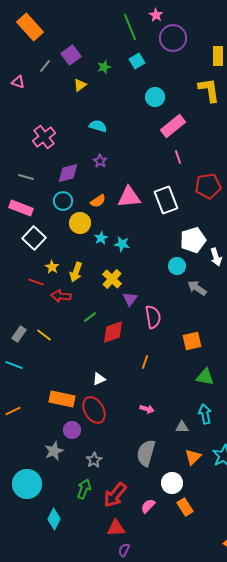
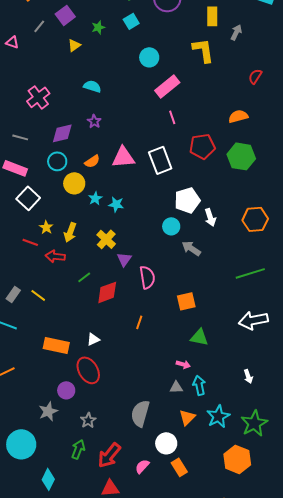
orange rectangle: (62, 399) -> (56, 345), moved
pink arrow: (147, 409) -> (183, 364), moved
cyan arrow: (205, 414) -> (199, 385), moved

